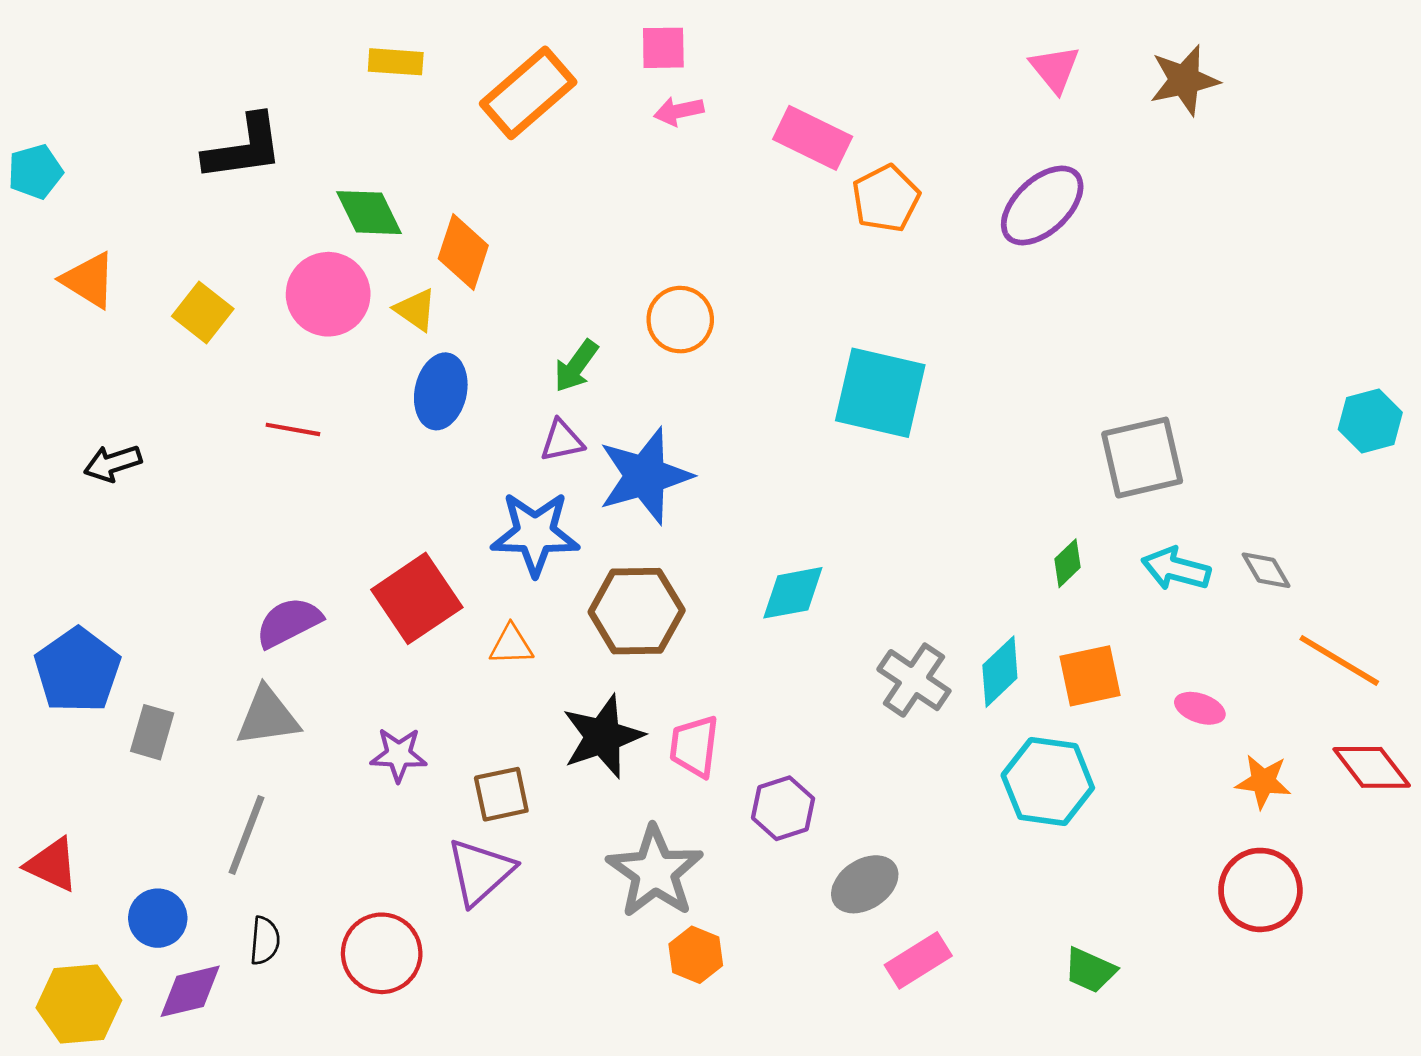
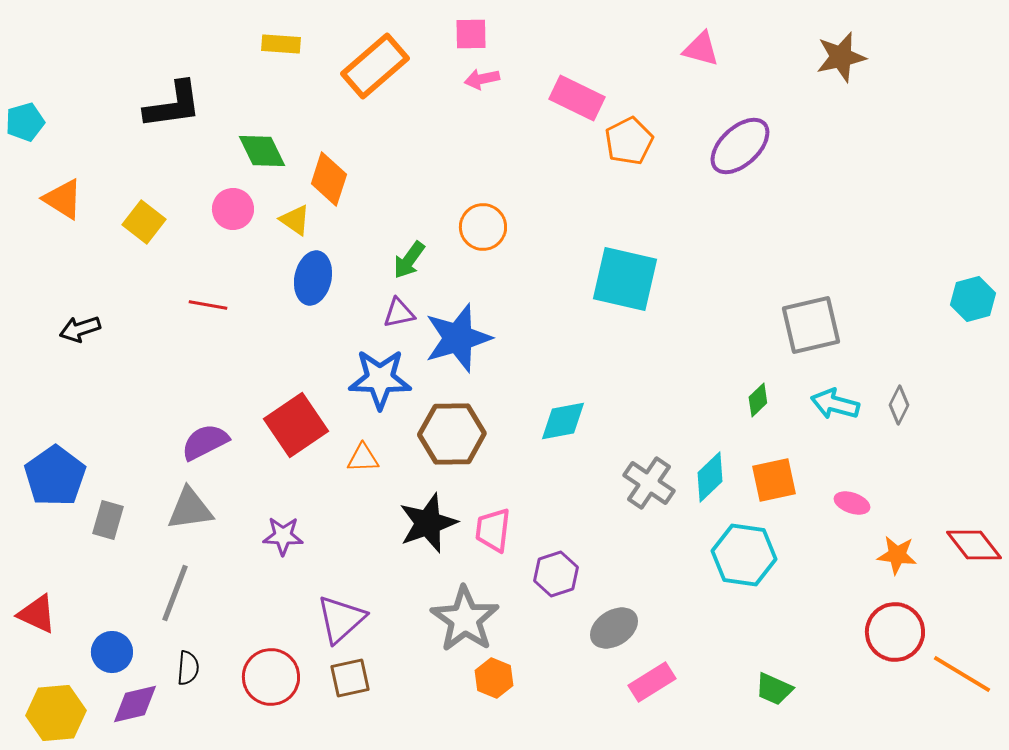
pink triangle: (1055, 69) -> (701, 49), moved, turned -36
pink circle: (328, 294) -> (233, 209), size x0.7
gray diamond: (1266, 570) -> (899, 405), turned 57
orange line: (1339, 660) -> (962, 674), moved
brown square: (501, 794) -> (350, 678), moved

